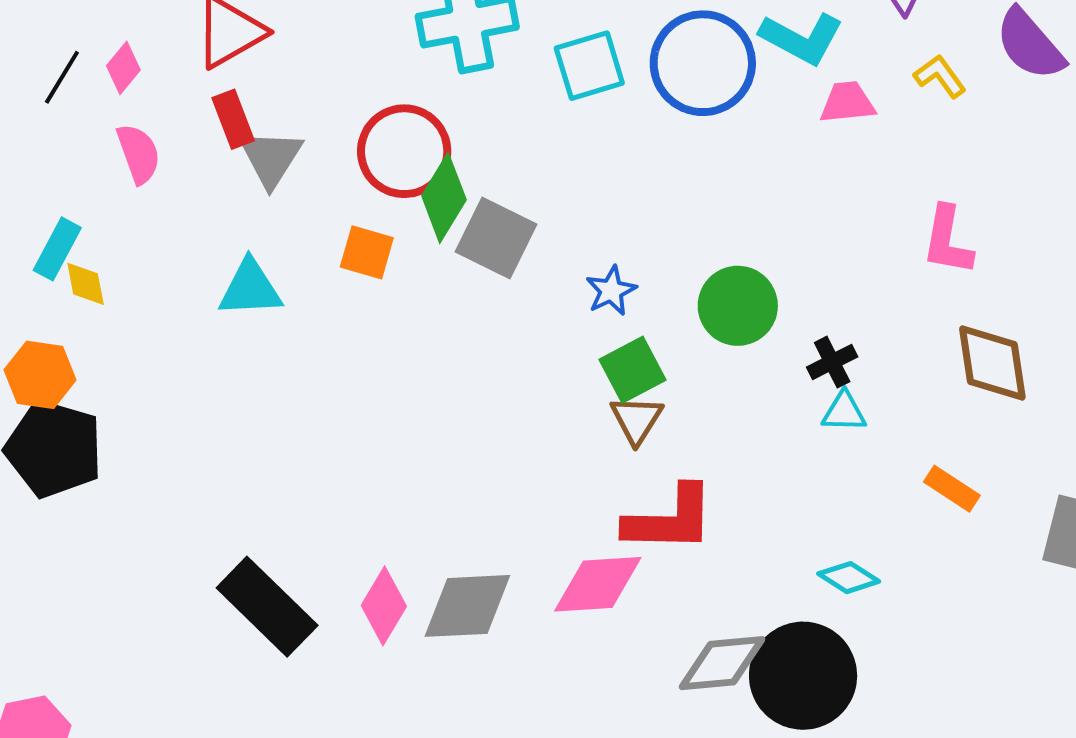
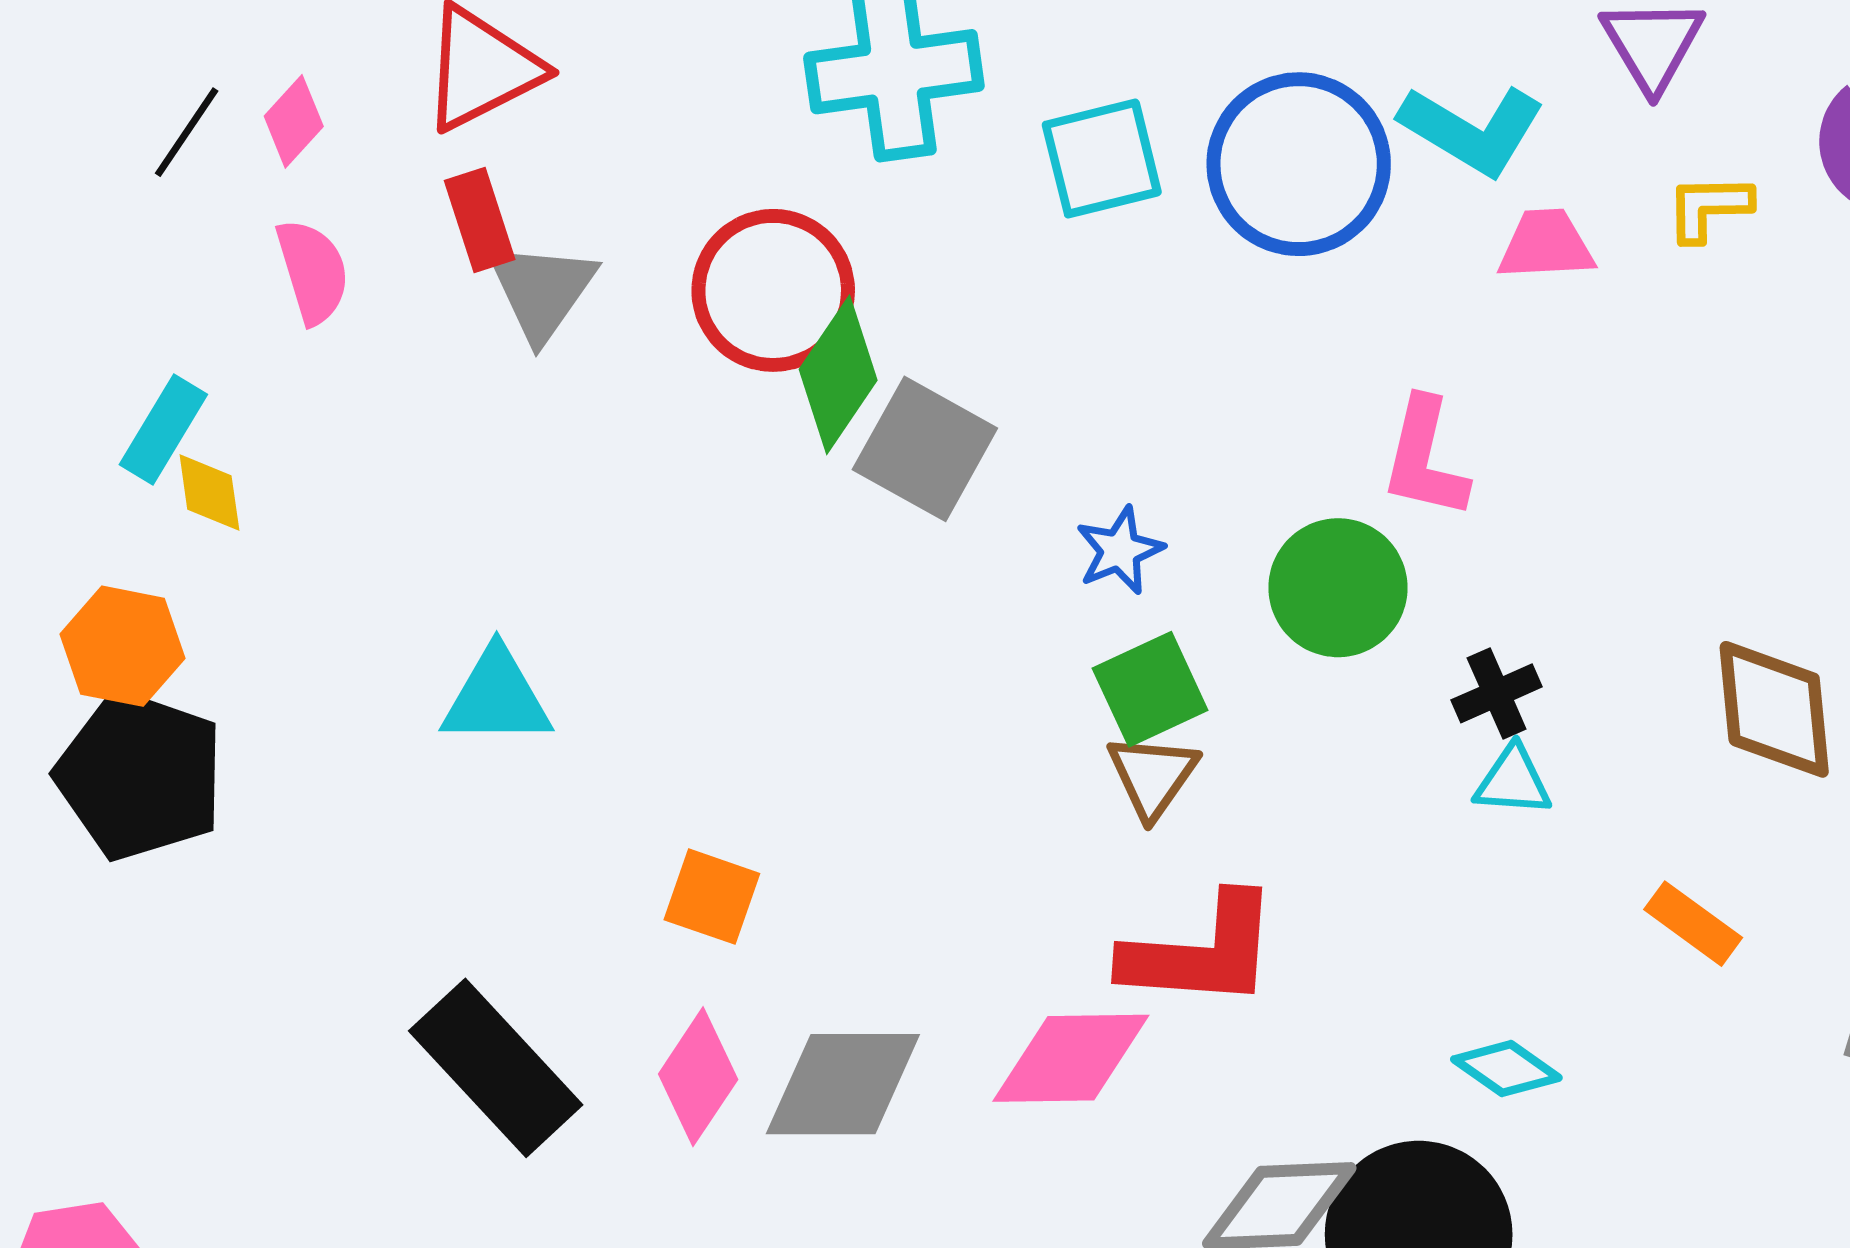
yellow L-shape: (940, 76) -> (1709, 208), turned -58
pink L-shape: (948, 240) -> (1425, 458), moved
orange square: (367, 252) -> (712, 897), moved
cyan triangle: (250, 288) -> (497, 697), moved

